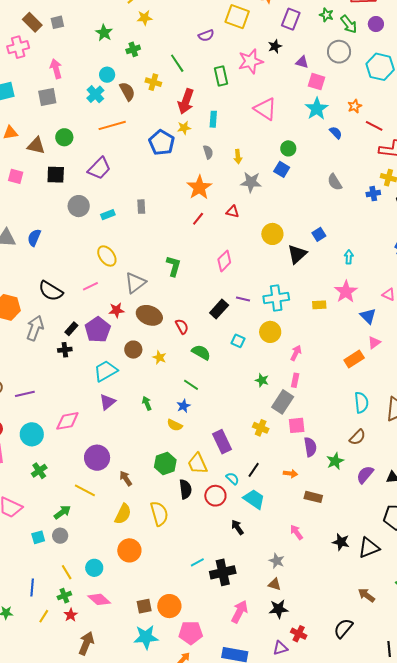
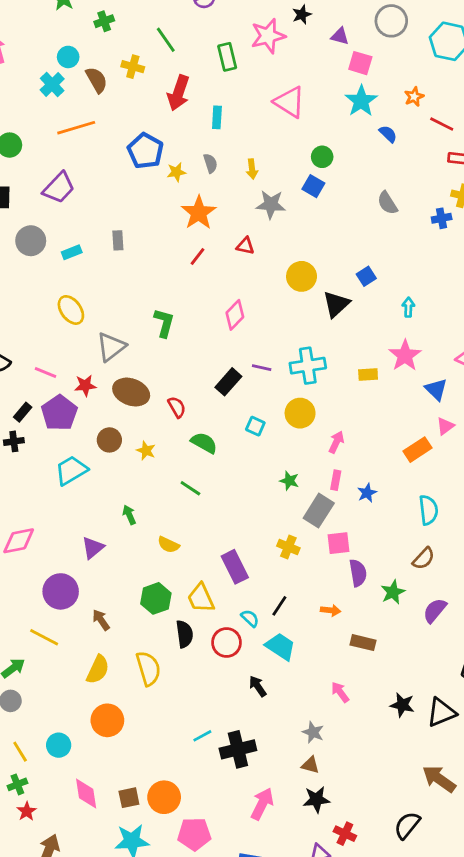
yellow star: (184, 128) -> (176, 172), moved
pink line: (90, 286) -> (45, 372), moved, turned 49
purple triangle: (107, 402) -> (93, 548), moved
blue star: (183, 406) -> (367, 493), moved
brown arrow: (367, 595) -> (439, 779), size x1.4
pink diamond: (99, 599) -> (86, 794), moved, turned 40

